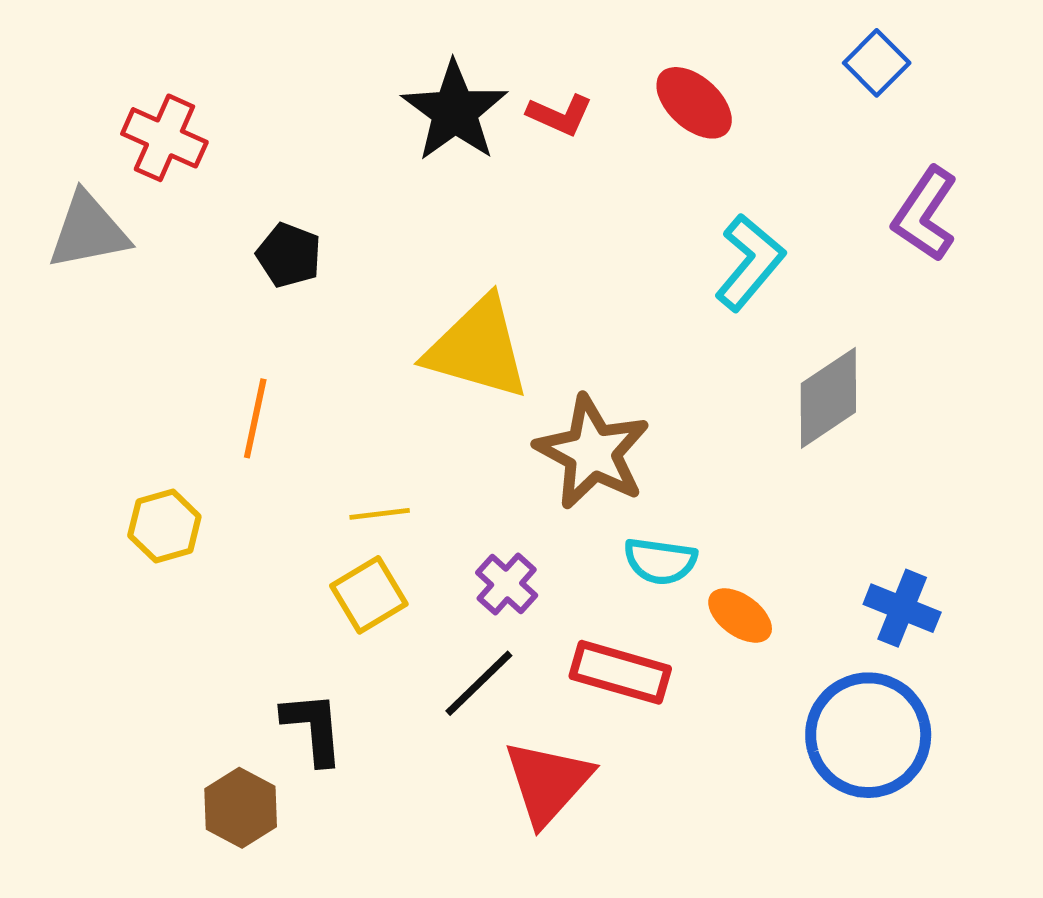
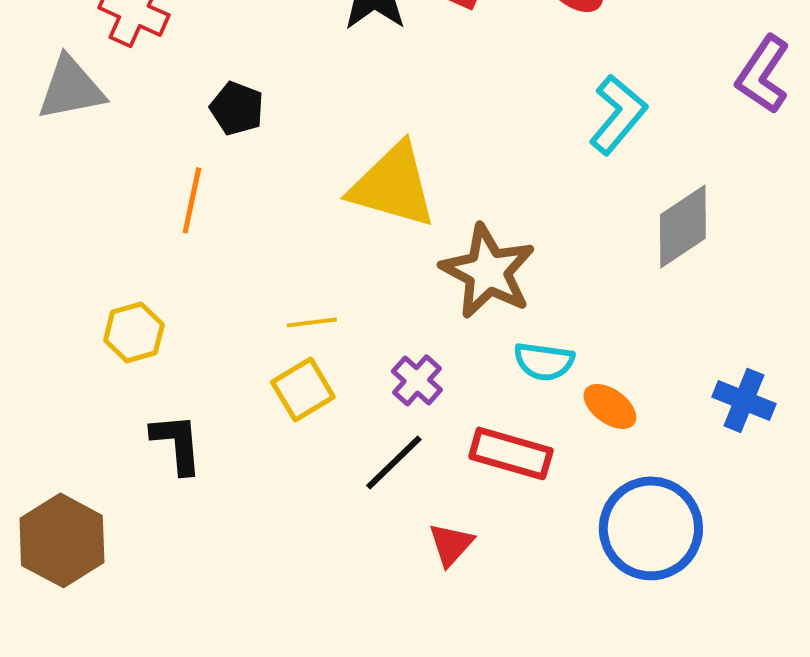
orange line: (255, 418) -> (192, 200), moved
black L-shape: (313, 728) -> (177, 443), moved
blue circle: (868, 735) -> (651, 528), moved
red triangle: (548, 782) -> (451, 544), size x0.6
brown hexagon: (241, 808) -> (62, 540), moved, size x1.4

